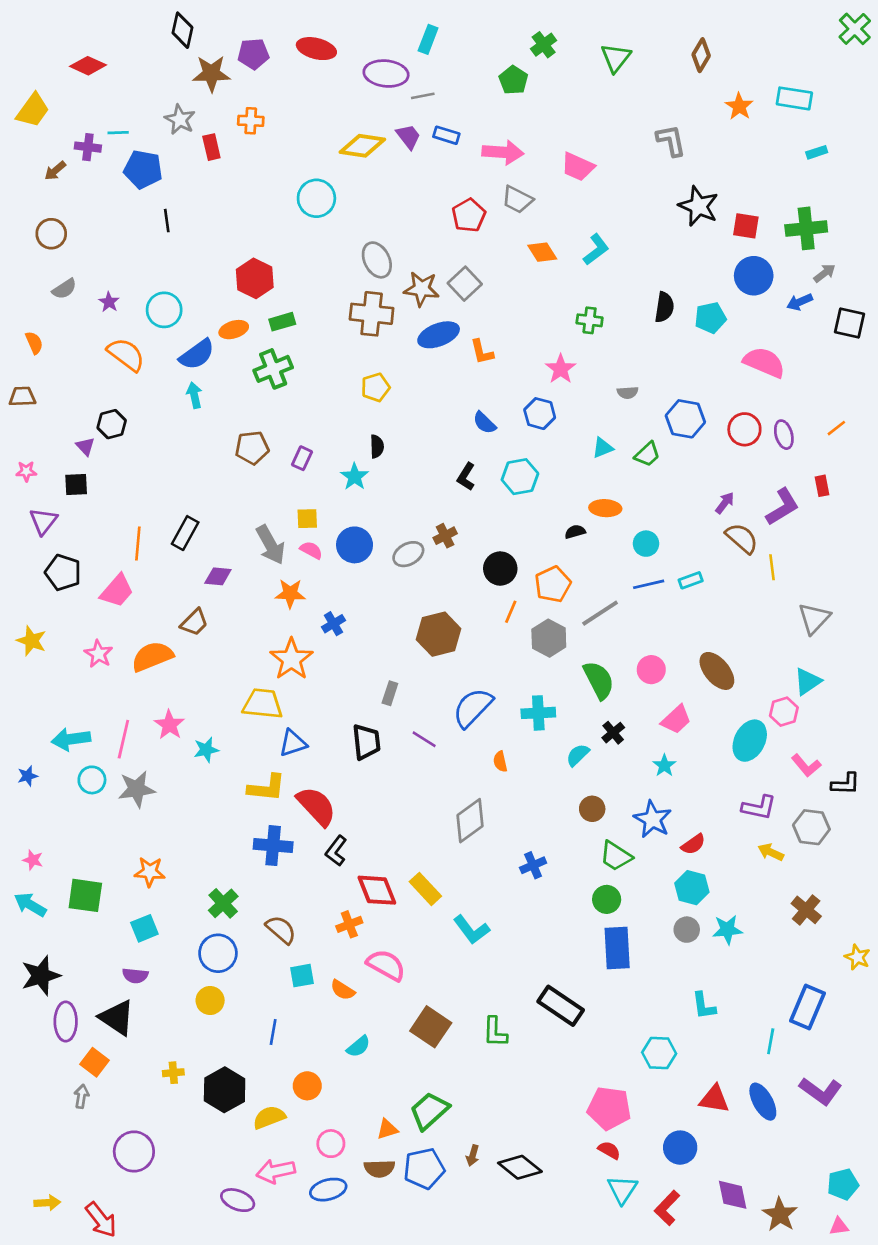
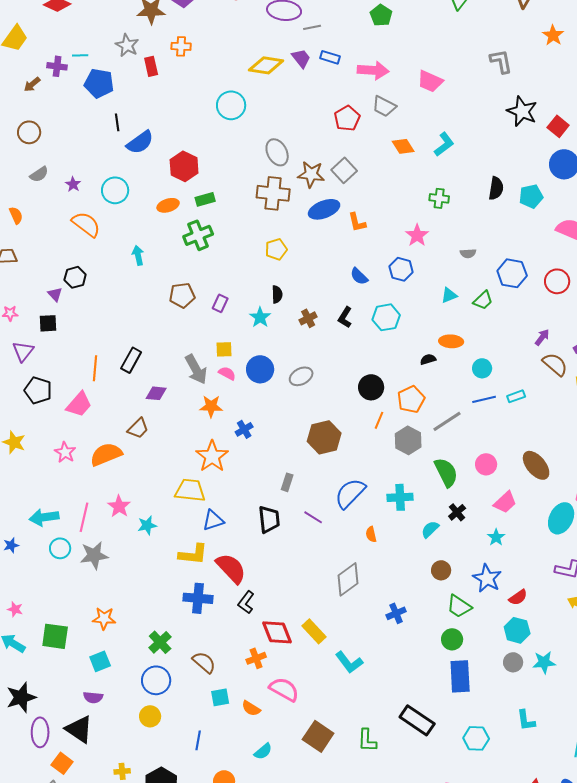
red square: (746, 226) -> (558, 126), turned 30
blue semicircle: (197, 355) -> (140, 142), moved
brown cross: (445, 536) -> (308, 318), moved
cyan hexagon: (659, 1053) -> (476, 738), moved

